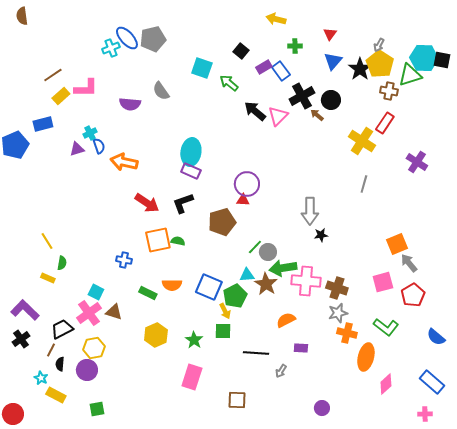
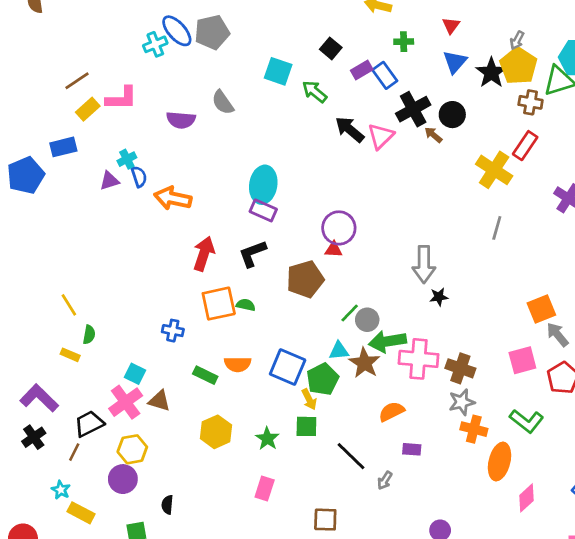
red arrow: (147, 203) -> (204, 254), turned -105
black line: (256, 353) -> (351, 456), turned 40
black semicircle: (60, 364) -> (167, 505), moved
pink rectangle: (192, 377) -> (265, 488), size x0.7

